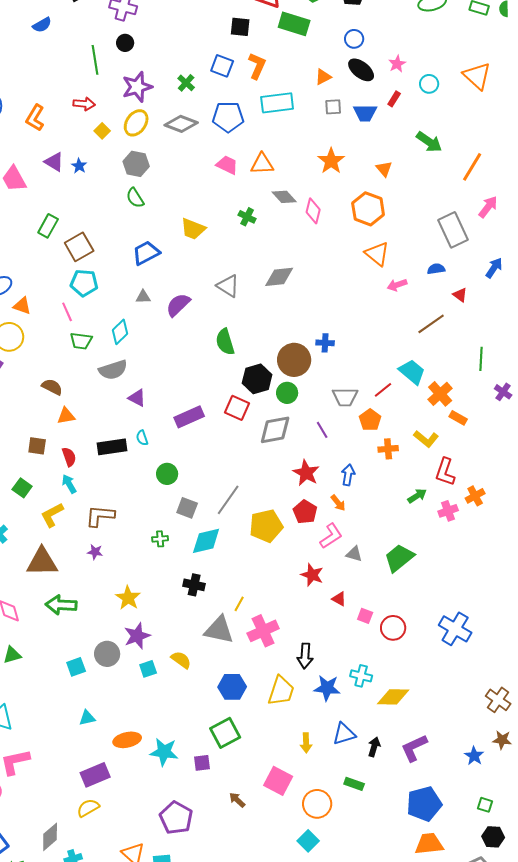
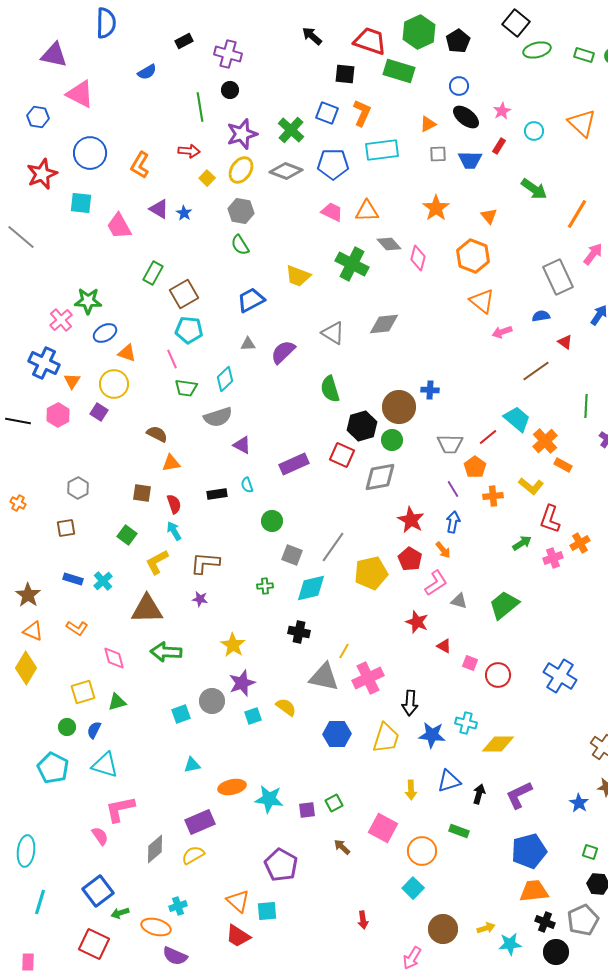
green cross: (186, 83) -> (291, 130), size x1.5
green cross: (247, 217) -> (352, 264), size x1.8
purple line: (322, 430) -> (453, 489), moved
black rectangle: (112, 447) -> (217, 494), size x0.7
green square: (225, 733) -> (334, 803), moved, size x0.6
gray diamond: (50, 837) -> (155, 849), moved

